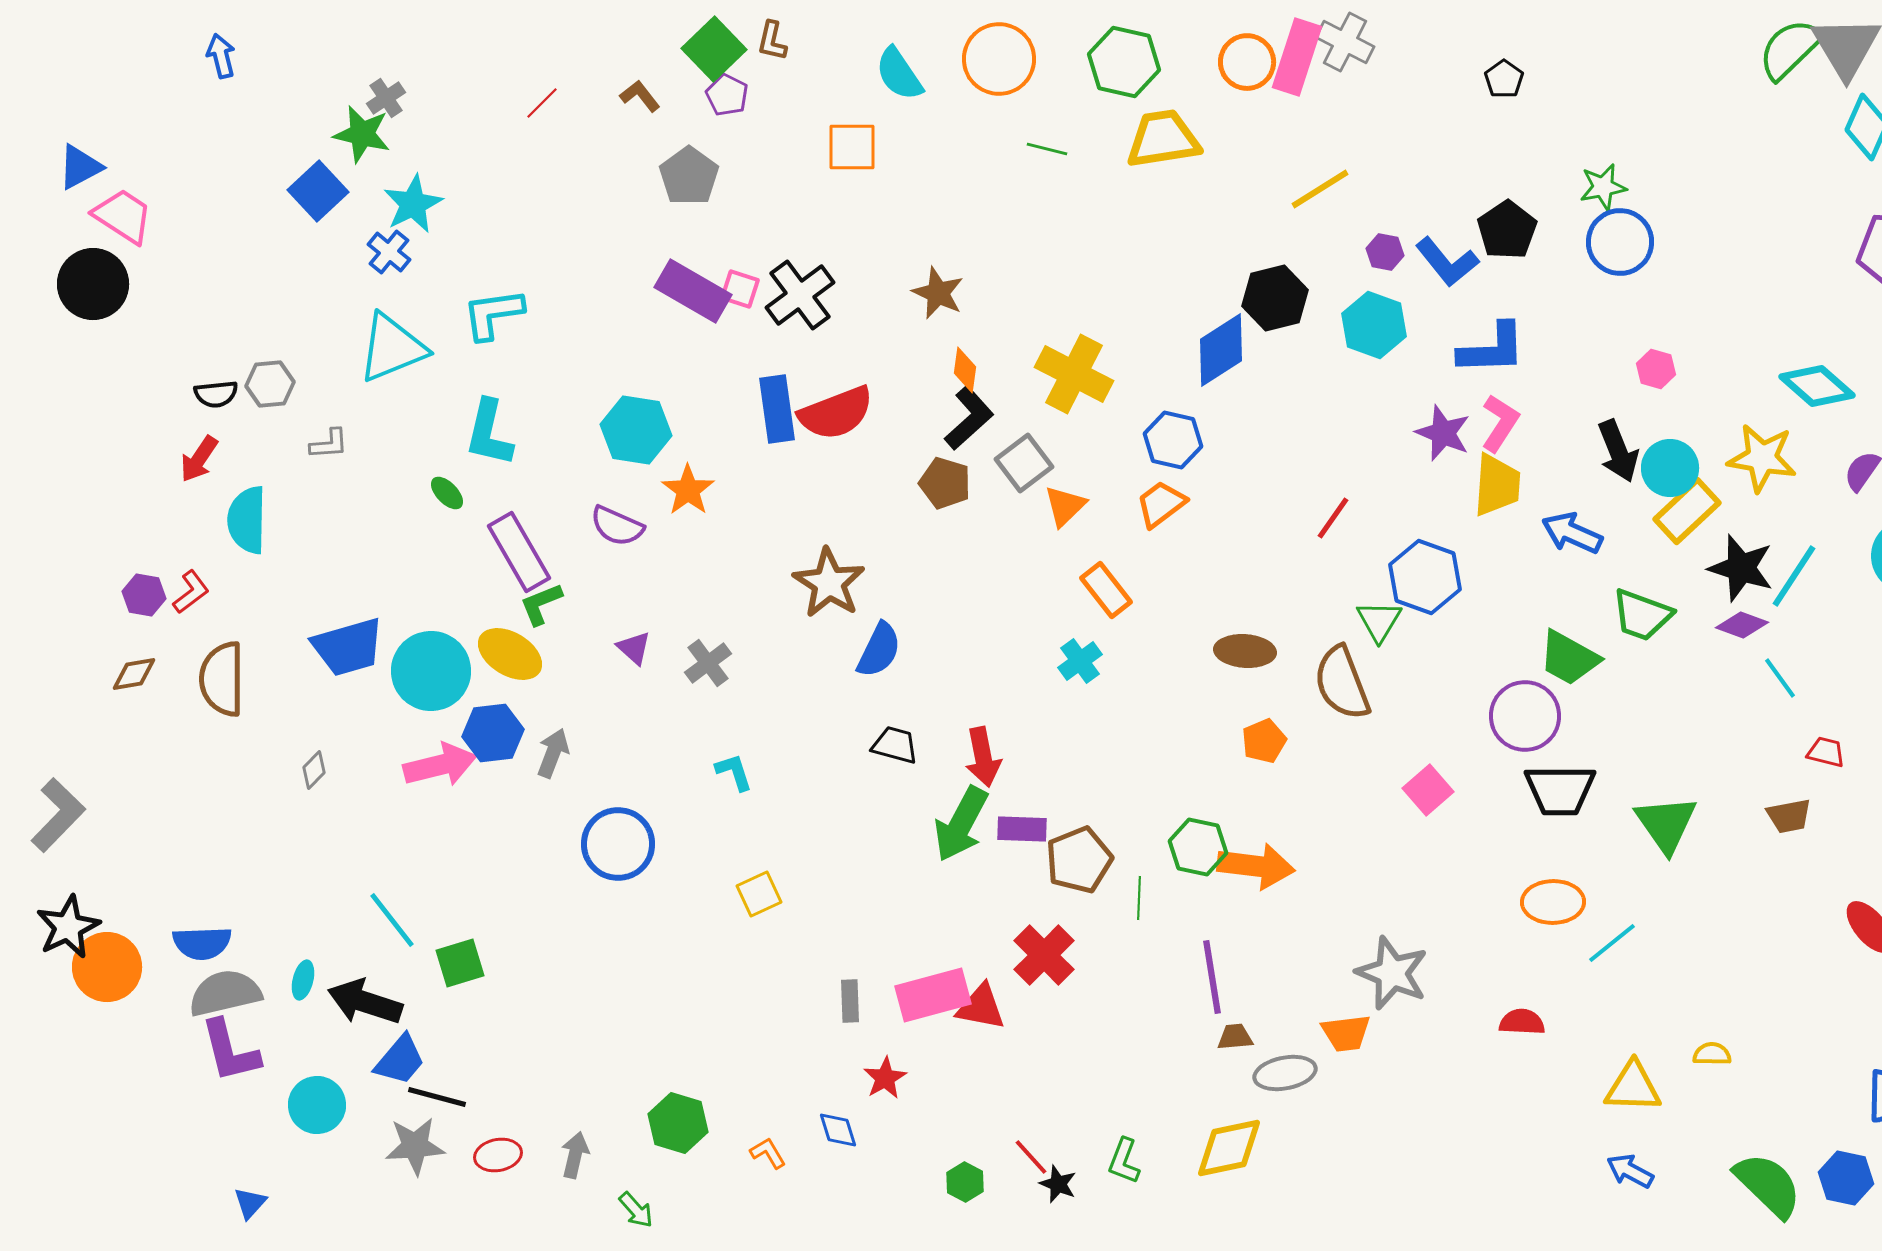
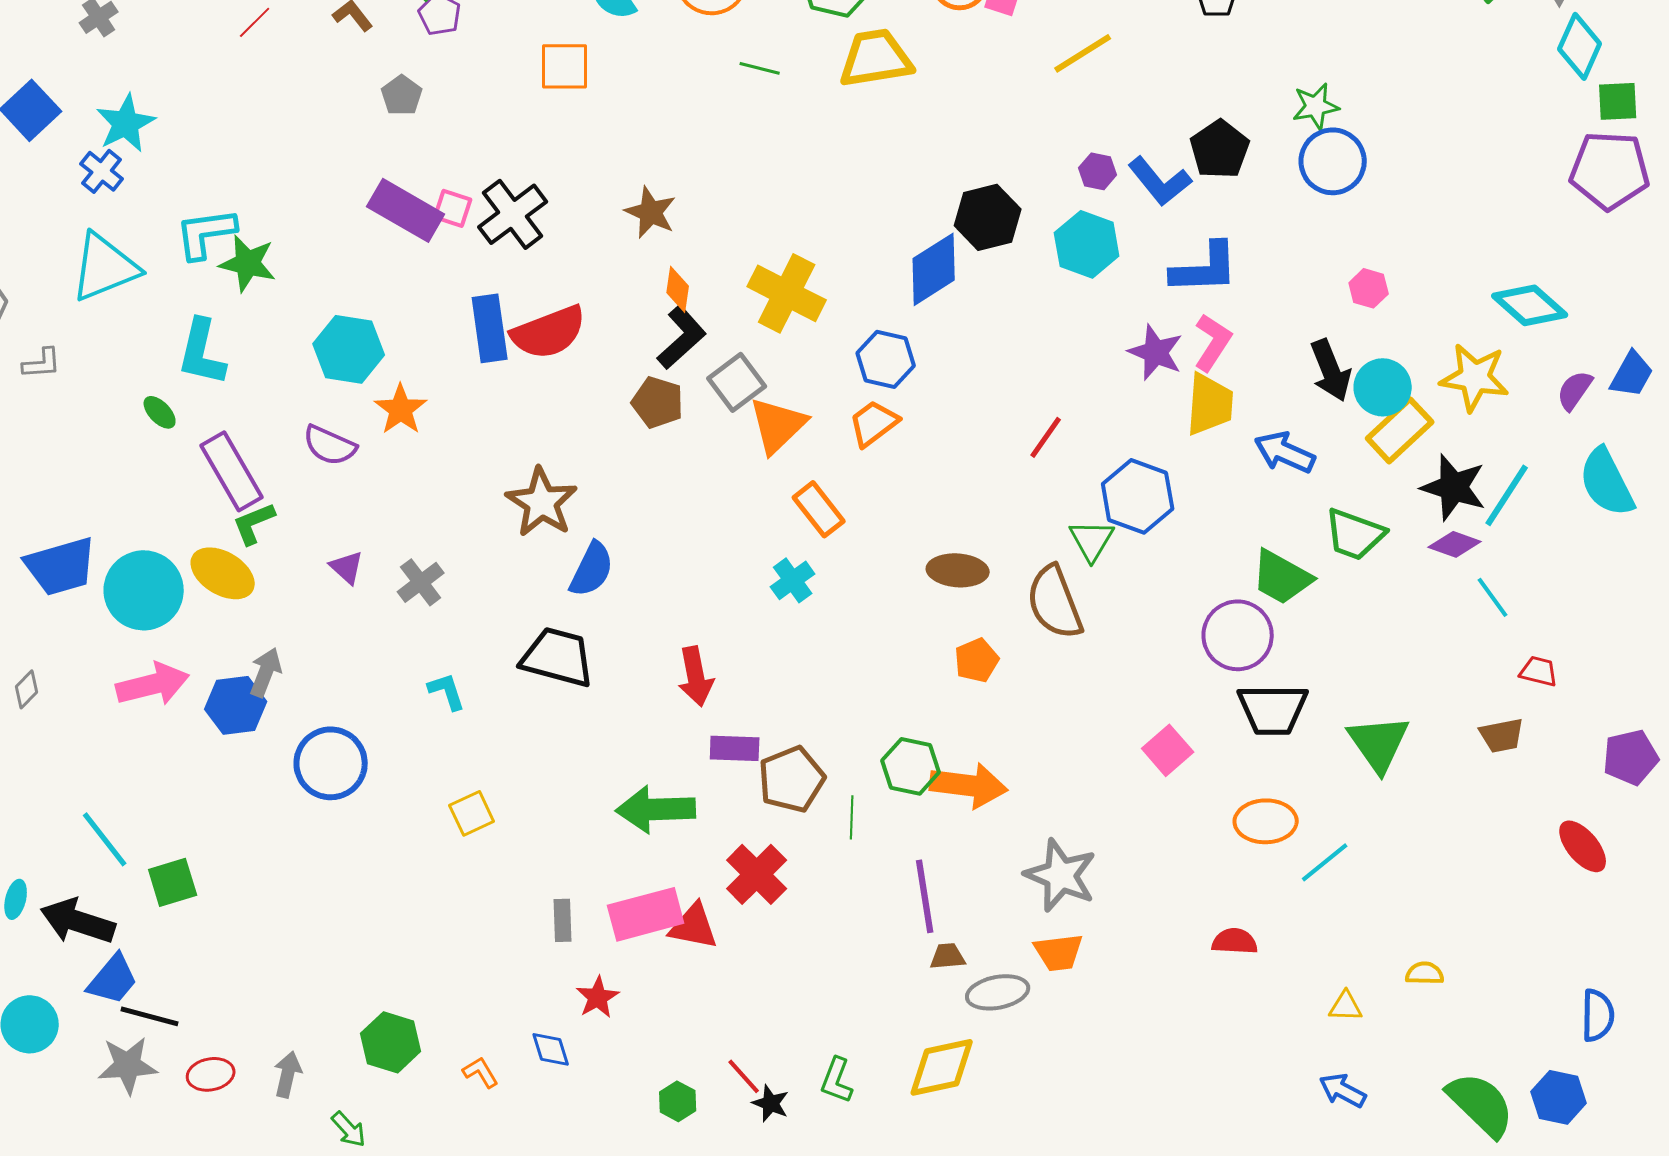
green star: (362, 134) -> (248, 263), moved
gray pentagon: (689, 176) -> (402, 95), size x0.7
yellow line: (1320, 189) -> (1083, 53), moved
orange triangle: (1065, 506) -> (778, 425), size x1.4
blue hexagon: (493, 733) -> (236, 705), moved
black trapezoid: (895, 745) -> (558, 657), moved, size x1.6
pink square: (1428, 790) -> (1168, 750), moved
green arrow: (961, 824) -> (656, 809), moved, turned 60
gray star: (1392, 973) -> (1061, 875), moved
yellow triangle: (1633, 1087) -> (1346, 1006), size x0.6

